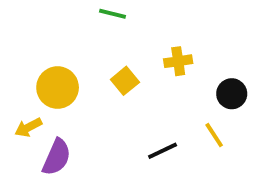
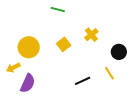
yellow cross: (178, 61) -> (91, 35), turned -32

